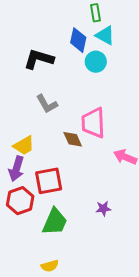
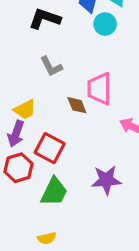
red square: (49, 181) -> (50, 148), turned 36
purple star: (103, 209) -> (106, 180), size x1.8

